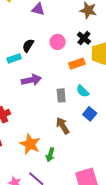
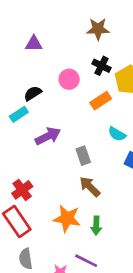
black semicircle: (28, 46) -> (33, 93), turned 40
gray rectangle: (61, 95) -> (83, 156), moved
brown arrow: (63, 126) -> (90, 187), moved

